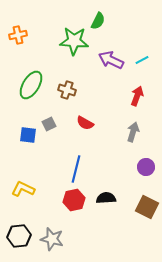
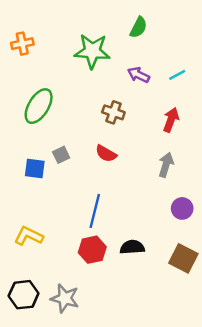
green semicircle: (98, 21) -> (138, 27), moved
purple arrow: (111, 60) -> (138, 75), size x0.7
brown cross: (67, 90) -> (113, 112), moved

